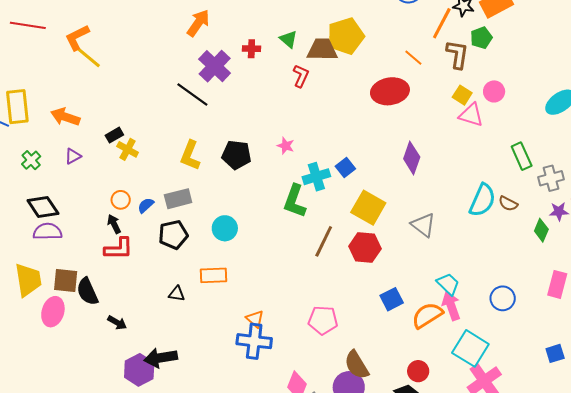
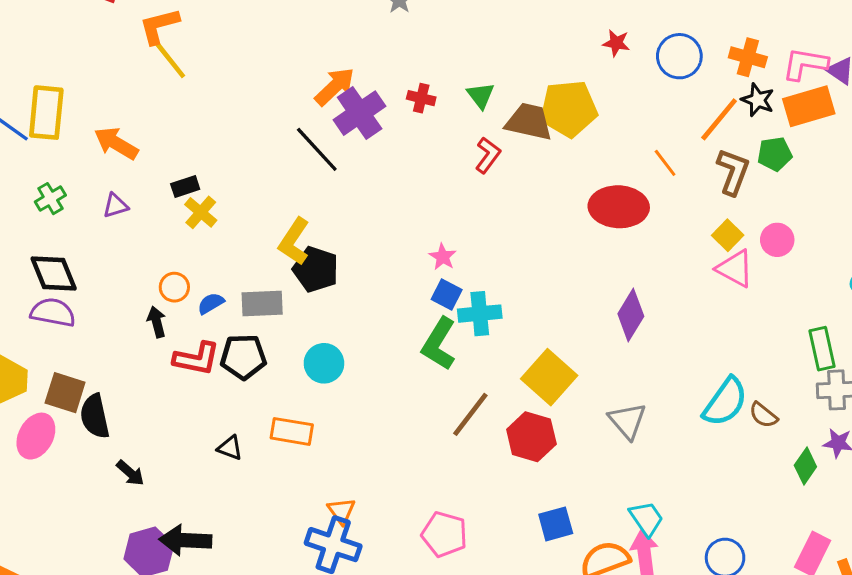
orange arrow: (198, 23) -> (335, 87), moved
black pentagon: (236, 155) -> (316, 269), moved
green rectangle: (522, 156) -> (822, 349), moved
blue square: (345, 167) -> (447, 294), moved, turned -36
red L-shape: (119, 249) -> (196, 359), moved

